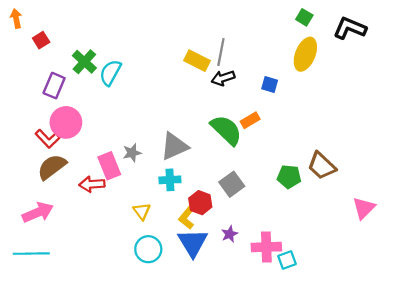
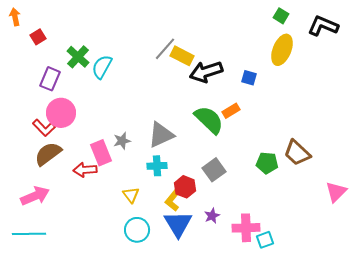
gray line: (221, 52) -> (165, 49), moved, turned 30
black arrow: (223, 78) -> (206, 72), size x1.5

